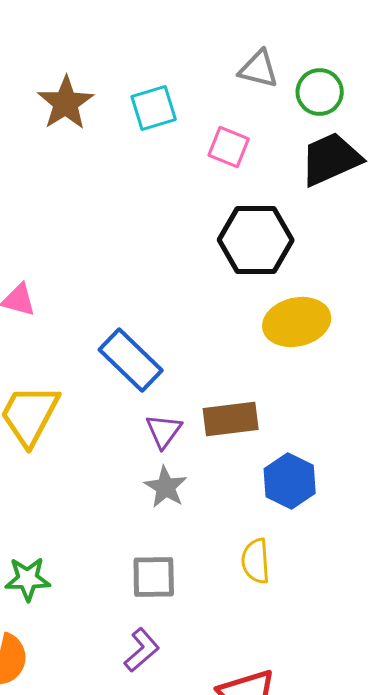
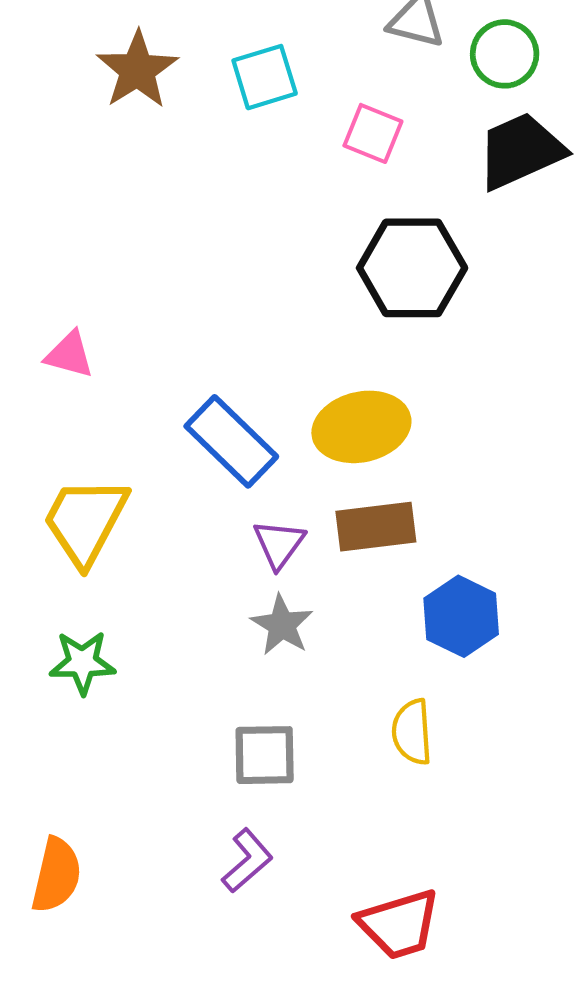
yellow ellipse: (297, 322) -> (361, 427), moved
green star: (28, 579) -> (82, 663), moved

